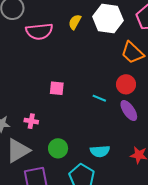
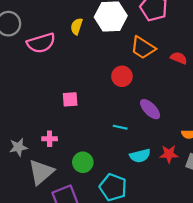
red circle: (126, 84) -> (122, 76), moved
cyan line: (99, 98) -> (120, 127), moved
cyan semicircle: (100, 151) -> (140, 156), moved

